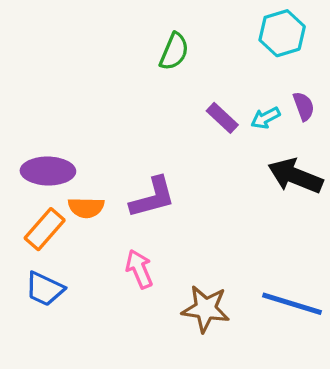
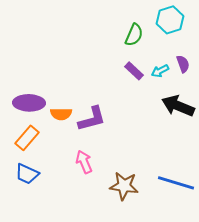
green semicircle: (174, 51) -> (134, 35), moved
orange semicircle: (86, 208) -> (61, 114), moved

